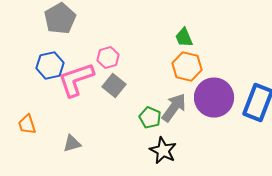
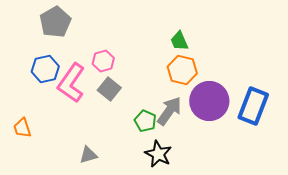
pink L-shape: (76, 80) -> (71, 83), turned -36
gray triangle: (72, 144) -> (88, 155), moved

